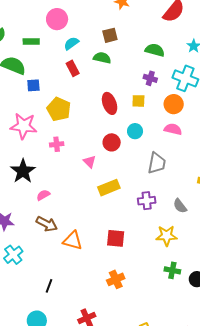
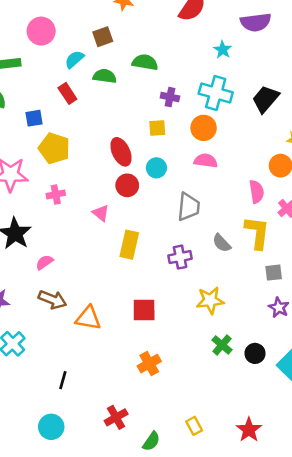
brown square: (110, 35) -> (103, 37), moved
cyan semicircle: (71, 43) -> (74, 59), moved
green semicircle: (155, 50) -> (145, 62), moved
blue square: (33, 85) -> (34, 118), moved
red ellipse: (110, 103) -> (121, 152), moved
yellow rectangle: (109, 188) -> (129, 245), turned -50
gray semicircle: (180, 206) -> (222, 243), moved
green cross: (172, 270) -> (222, 345), turned 35

